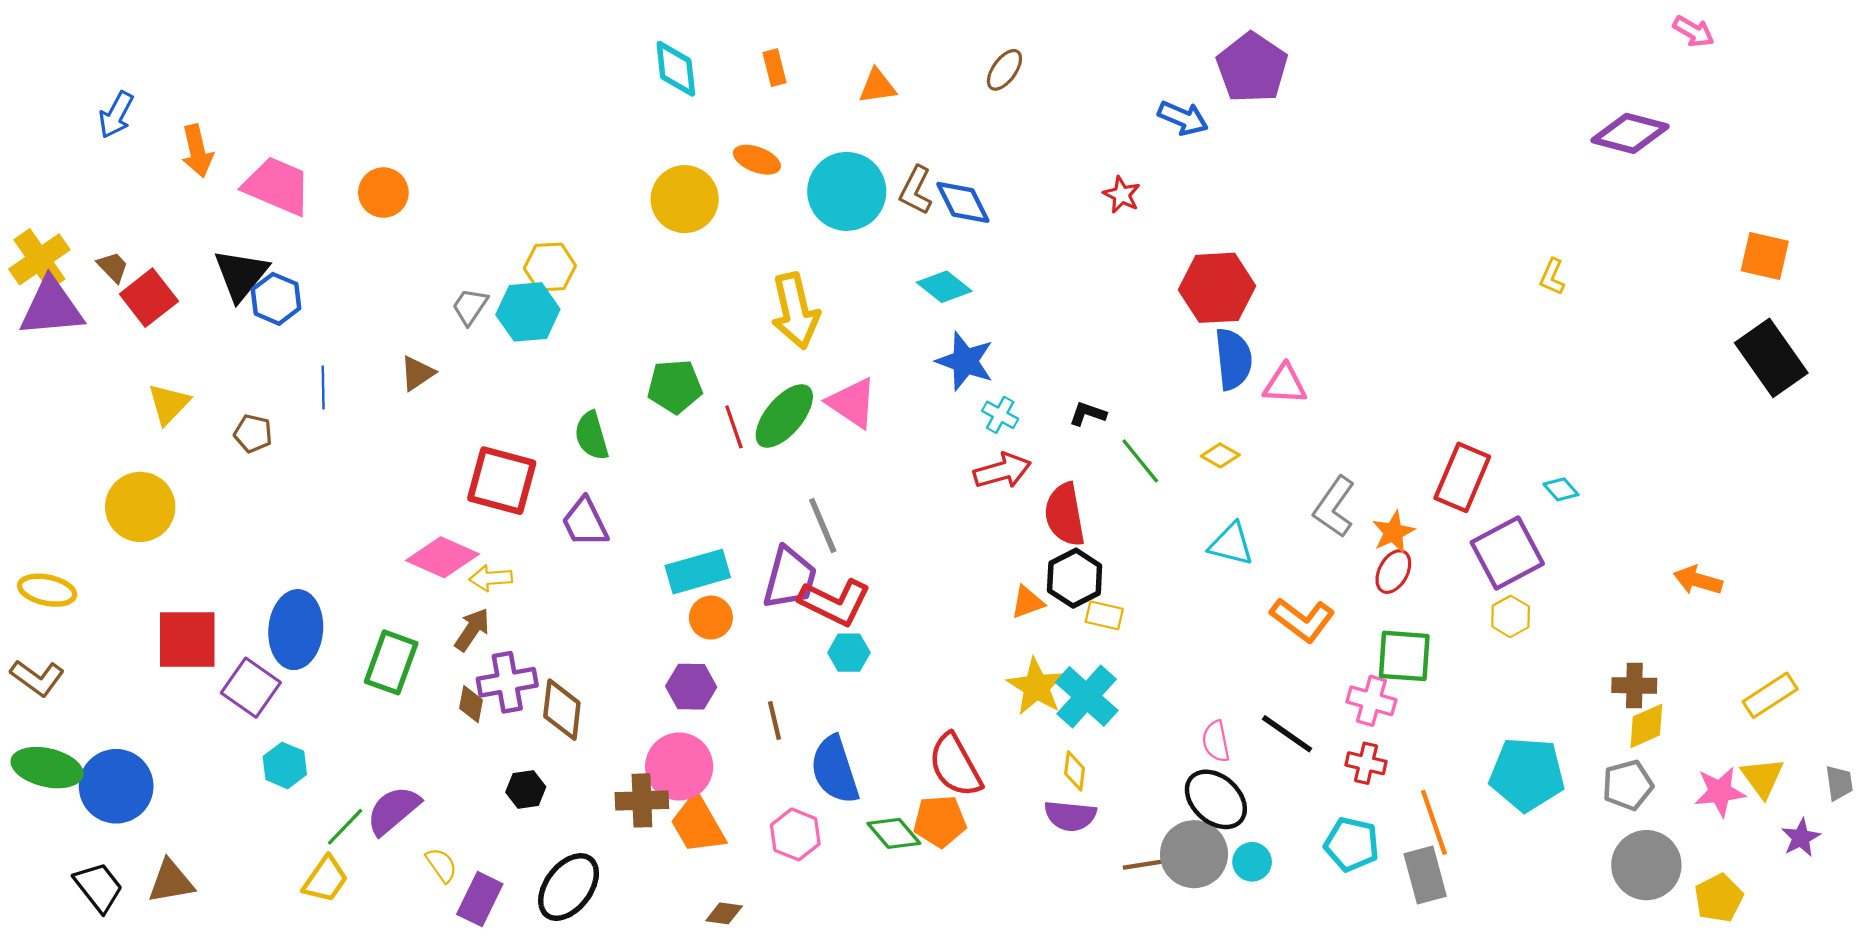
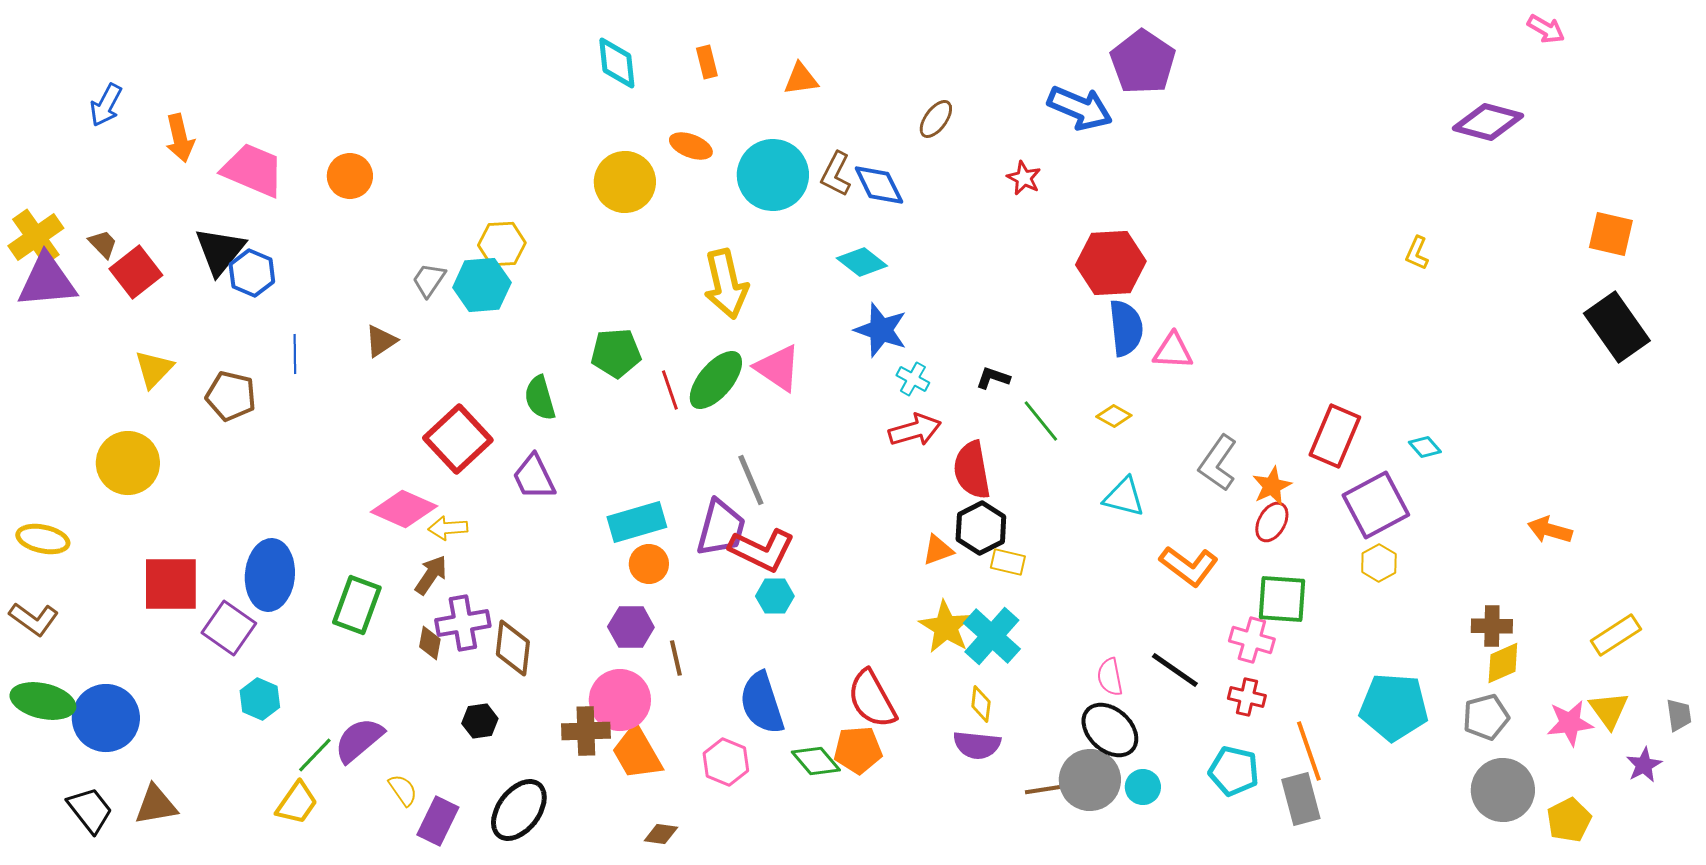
brown ellipse: (1004, 70) -> (936, 119), moved
blue arrow: (1183, 118) -> (1080, 108), size x1.4
brown pentagon: (253, 434) -> (231, 396), size x1.4
red square: (502, 481) -> (458, 439), turned 32
brown line: (774, 721) -> (676, 658), moved

